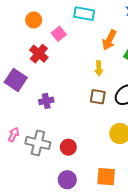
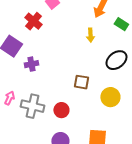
brown square: (98, 97) -> (81, 82), moved
purple cross: (46, 101) -> (31, 64), moved

